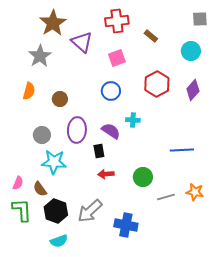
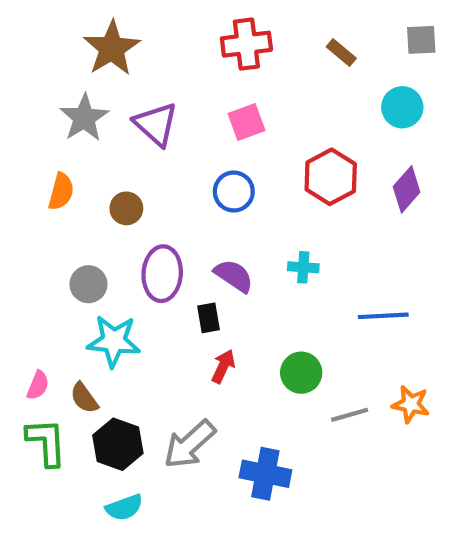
brown rectangle: (151, 36) -> (341, 52), moved
purple triangle: (82, 42) -> (156, 124), moved
cyan cross: (133, 120) -> (303, 267), moved
red arrow: (106, 174) -> (223, 366), turned 119

